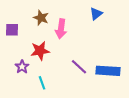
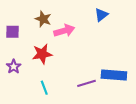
pink arrow: (61, 29) -> (64, 31), turned -114
purple star: (22, 67) -> (14, 67), moved
purple line: (79, 67) -> (86, 83), moved, turned -60

